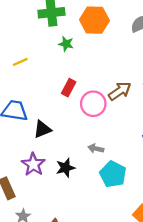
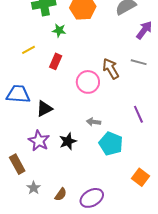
yellow line: (20, 62) -> (28, 50), moved
red rectangle: (69, 88) -> (56, 61), moved
brown arrow: (120, 91) -> (111, 69), turned -80

